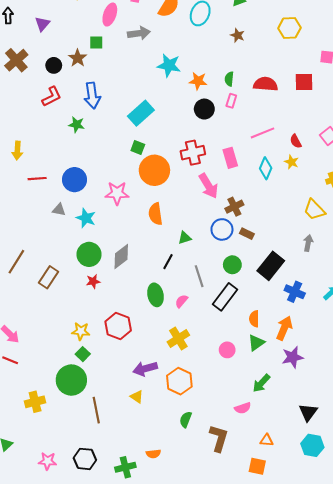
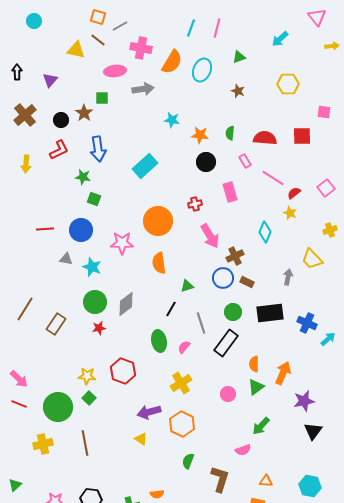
pink ellipse: (110, 15) -> (115, 71), turned 65
cyan star: (169, 65) -> (172, 120), size x0.7
pink rectangle: (231, 101) -> (245, 161), moved, turned -48
pink line: (262, 133) -> (273, 178), moved, turned 55
red semicircle: (296, 141) -> (294, 193), turned 80
green square: (138, 147) -> (94, 199), moved
yellow arrow: (17, 151) -> (26, 164), moved
red cross: (193, 153) -> (195, 204), size x0.6
pink rectangle: (230, 158) -> (230, 192), moved
cyan diamond: (266, 168) -> (265, 232), moved
gray arrow: (308, 243) -> (288, 277), moved
black rectangle: (271, 266) -> (270, 313), turned 44
blue cross: (295, 292) -> (307, 323), moved
purple star: (293, 357) -> (304, 401), moved
green circle: (71, 380) -> (58, 407), moved
brown line: (96, 410) -> (85, 443), moved
black triangle: (308, 412) -> (313, 431), moved

